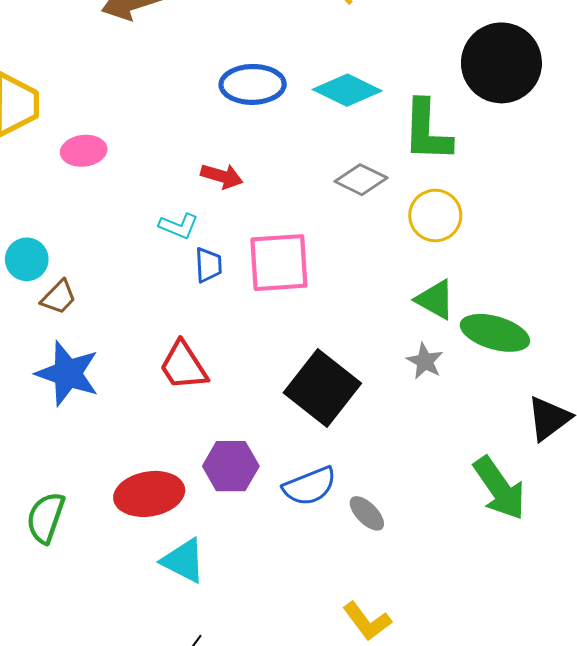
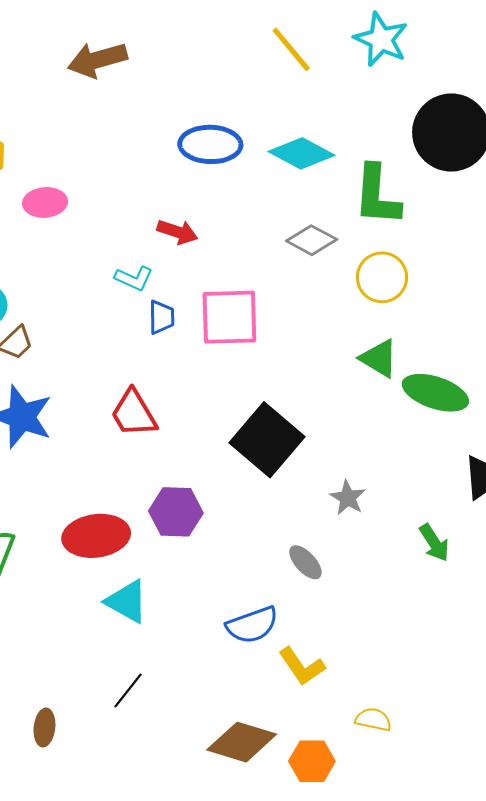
gray star: (425, 361) -> (348, 498), moved
blue semicircle: (310, 486) -> (252, 625), moved
green arrow: (499, 488) -> (434, 543), size x0.6

